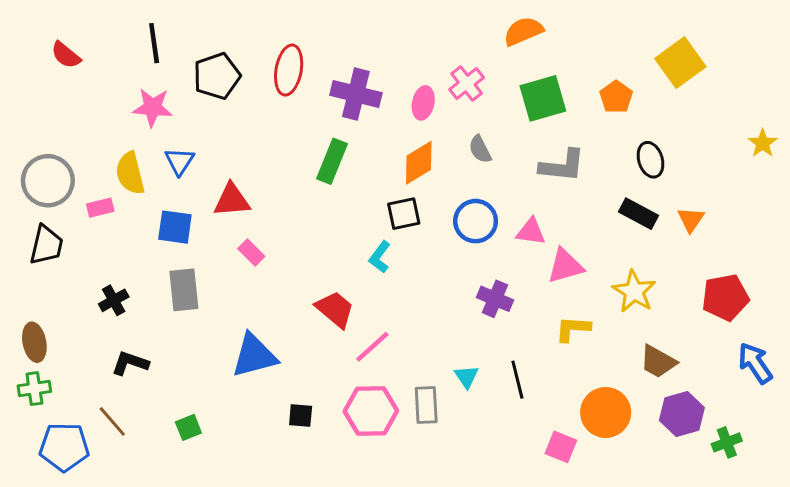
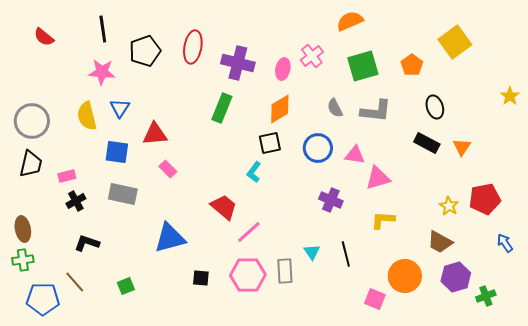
gray semicircle: (480, 149) -> (335, 108), moved
pink rectangle: (100, 208) -> (67, 176), moved
gray rectangle: (184, 290) -> (123, 194), turned -72
yellow star: (634, 291) -> (449, 206), moved, size x0.7
blue arrow: (755, 363) -> (505, 243), size x0.7

